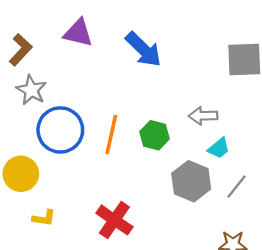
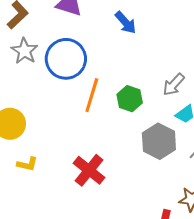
blue arrow: (143, 49) -> (126, 23), size x0.7
gray arrow: (203, 116) -> (174, 85), turned -50
blue circle: (60, 130) -> (66, 59), moved

